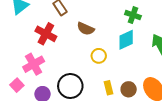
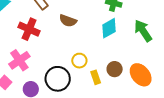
yellow circle: (99, 56) -> (79, 61), moved
brown circle: (129, 89) -> (115, 69), moved

